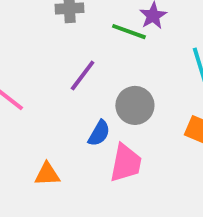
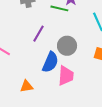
blue semicircle: (99, 133) -> (50, 62), size x1.5

